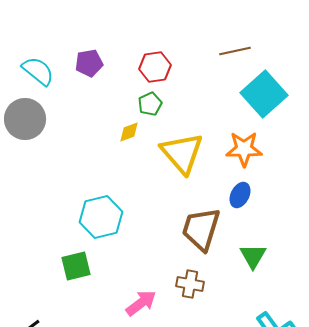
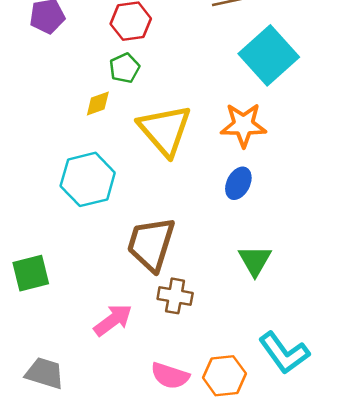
cyan hexagon: (101, 217) -> (88, 179), moved
brown trapezoid: (201, 229) -> (151, 244), moved

